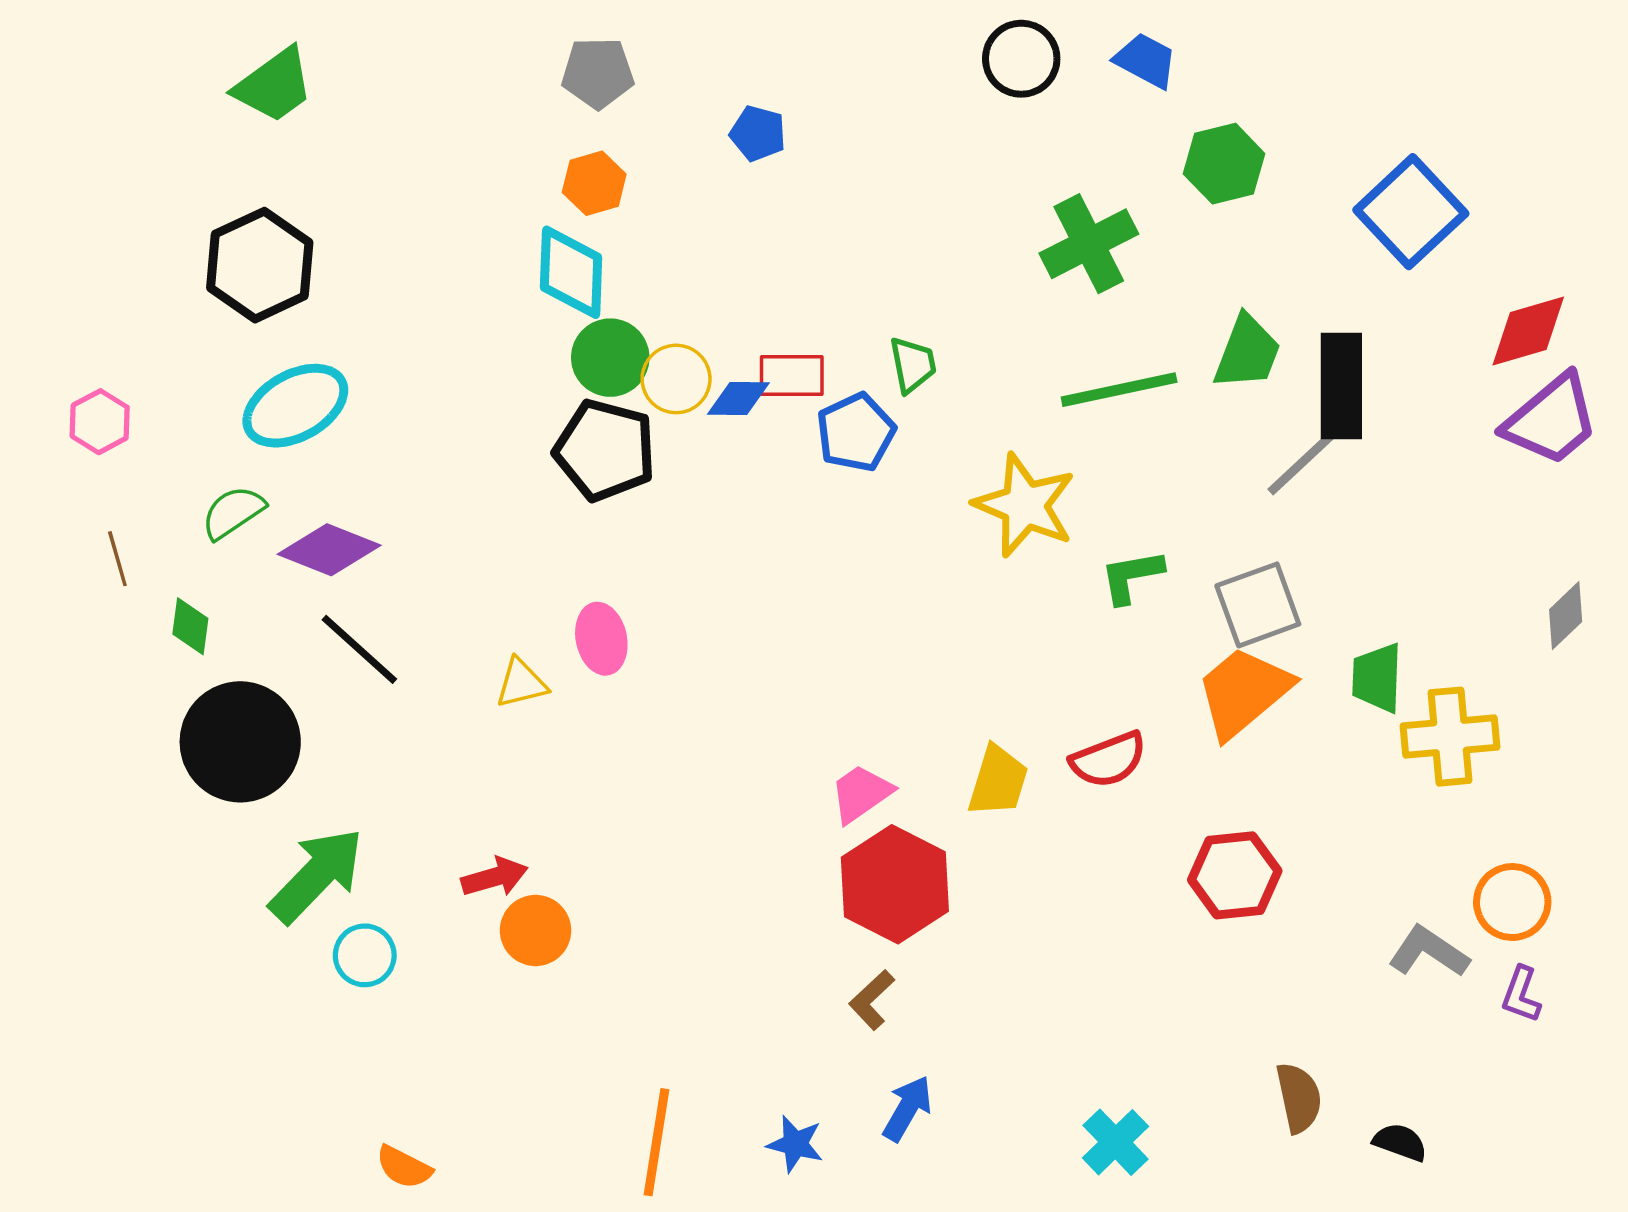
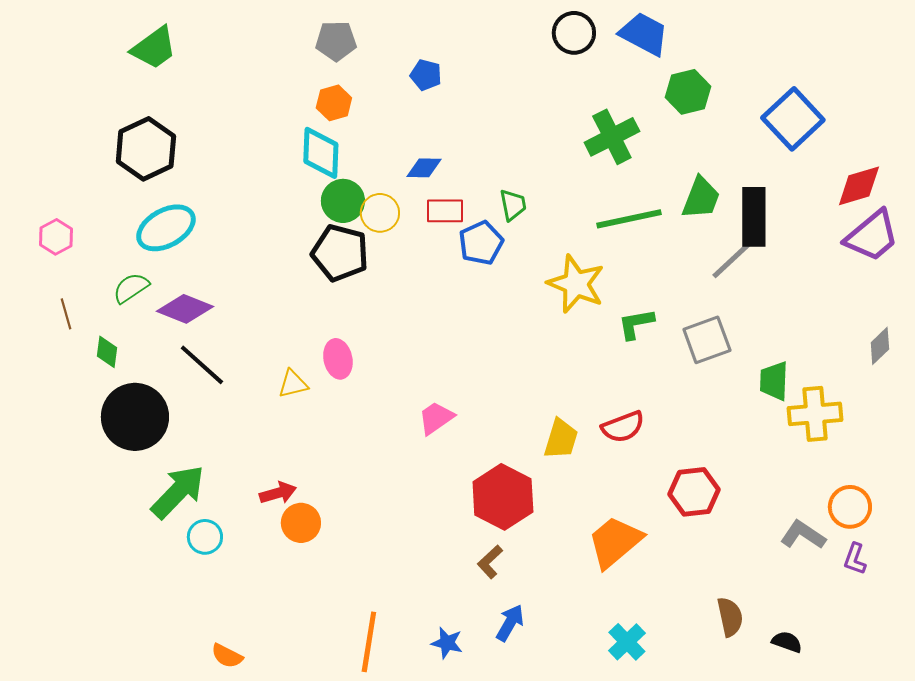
blue trapezoid: (1146, 60) -> (644, 34), size x1.4
blue diamond: (738, 399) -> (424, 168), moved
orange trapezoid: (1244, 692) -> (615, 542), moved
pink trapezoid: (861, 793) -> (436, 418), moved

